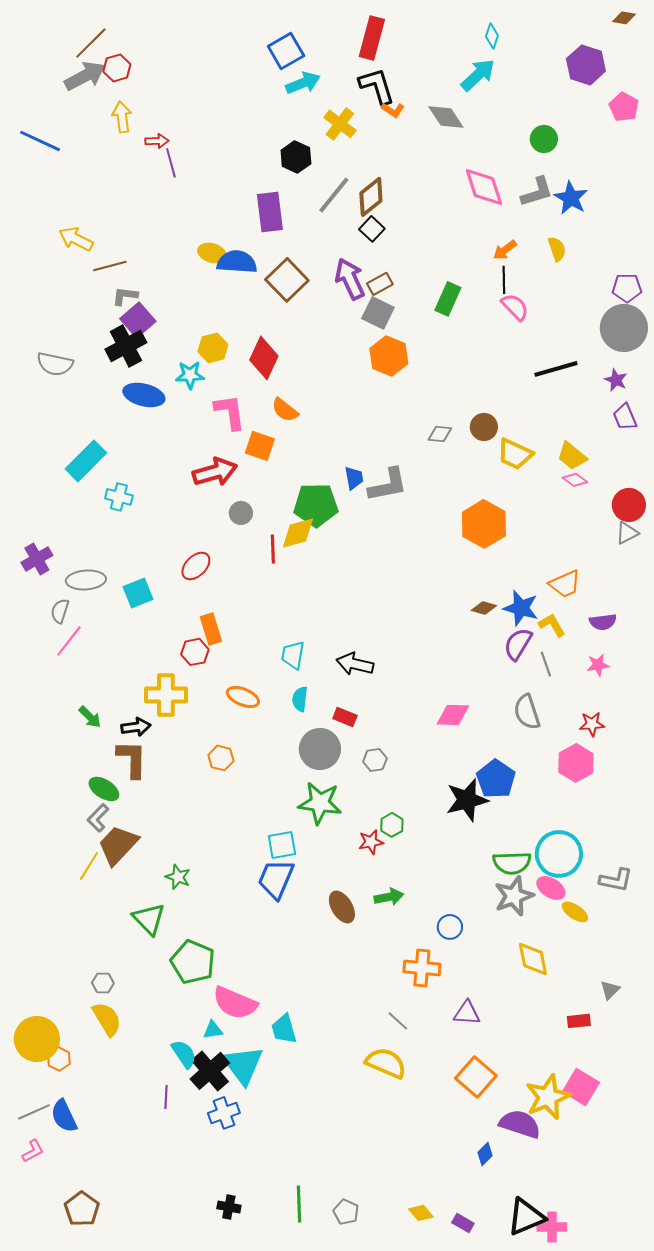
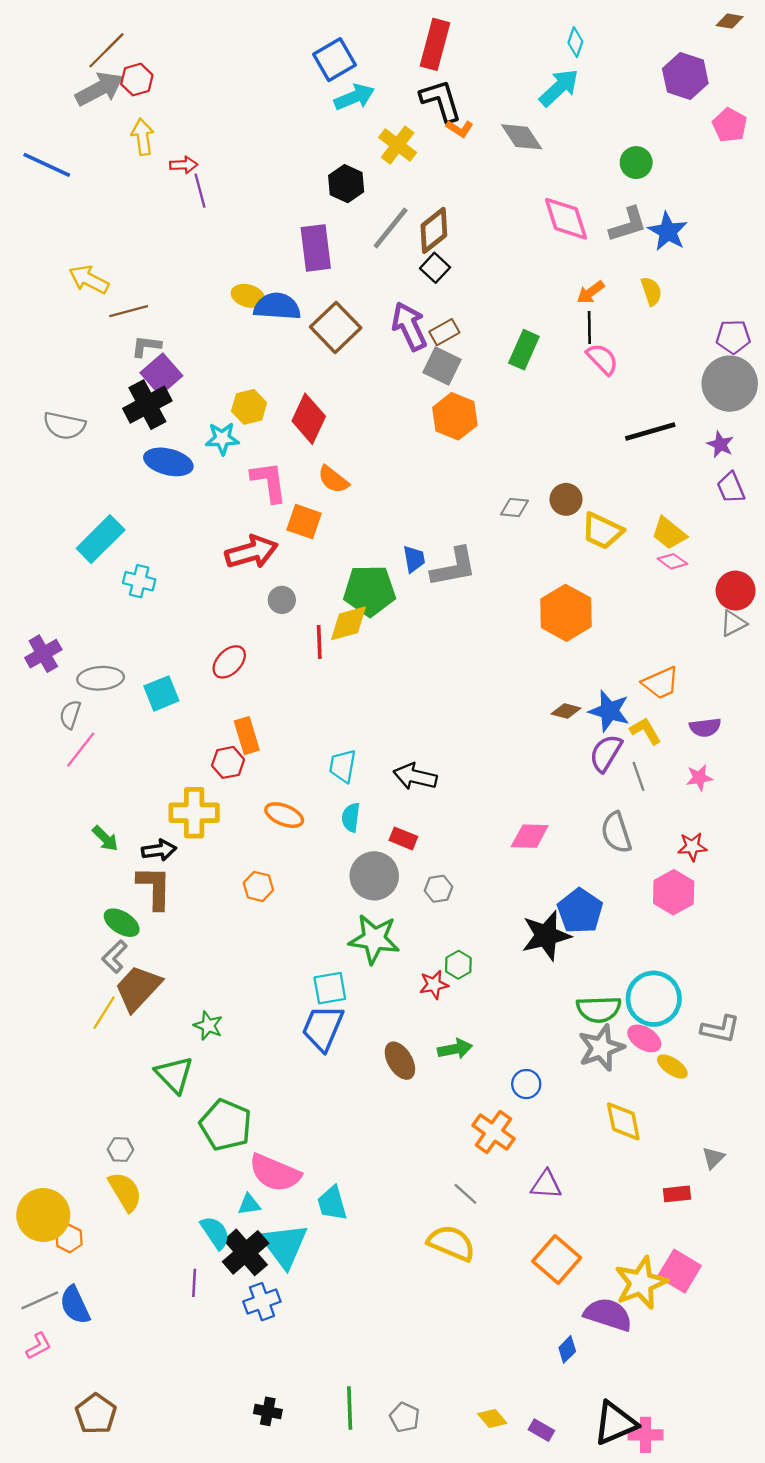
orange cross: (422, 968) -> (493, 1132), turned 30

